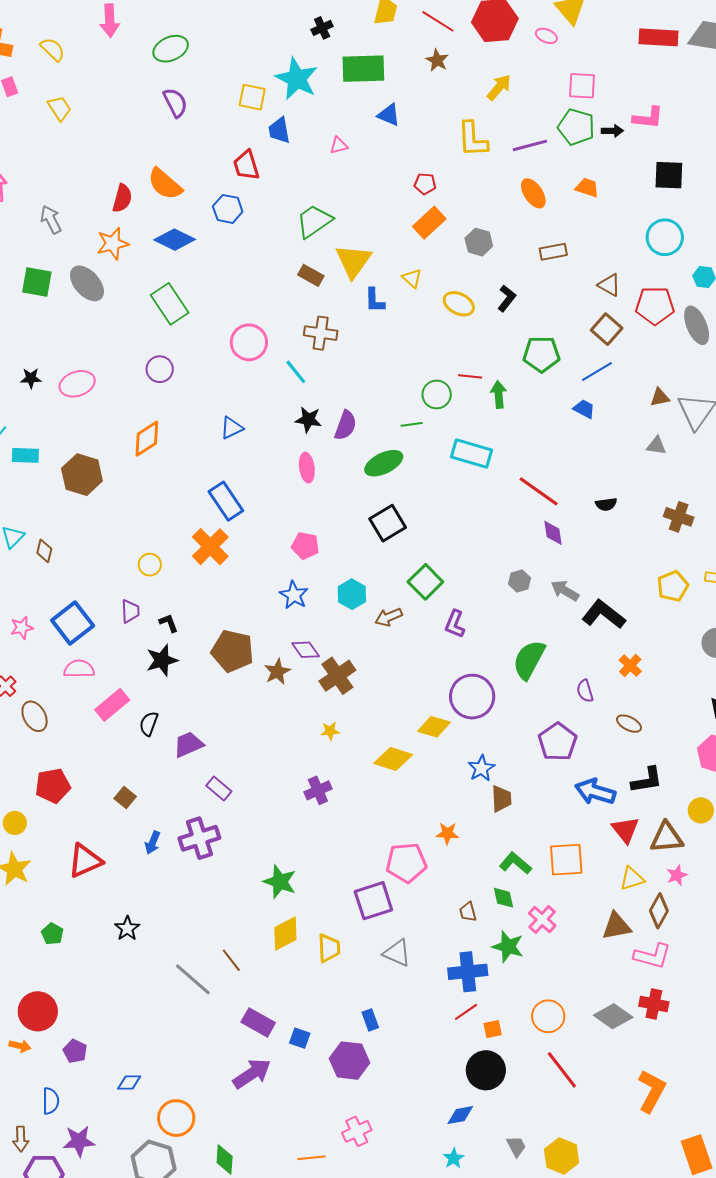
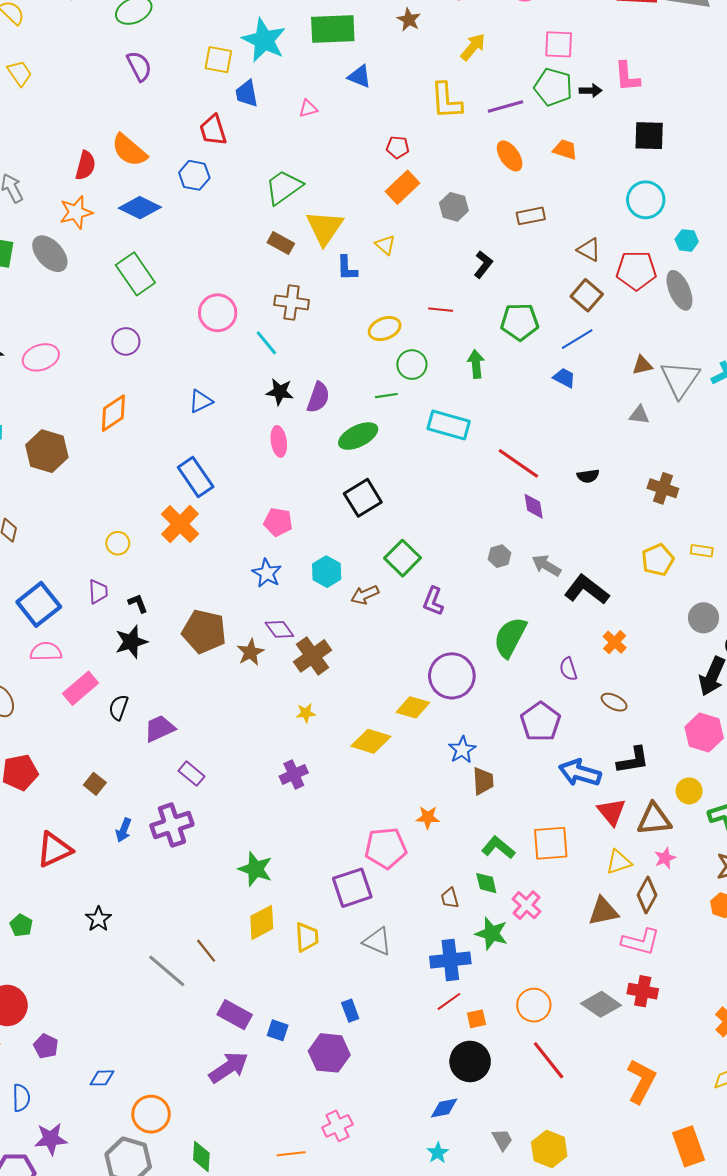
pink L-shape: (648, 118) -> (627, 77), turned 80
yellow ellipse: (459, 304) -> (385, 329), moved, turned -48
red line: (470, 376) -> (441, 310), moved

